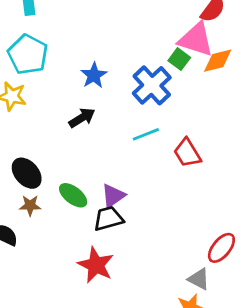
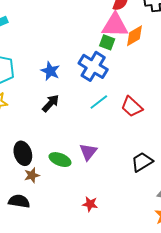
black ellipse: (27, 173) -> (23, 153), turned 40
black trapezoid: (108, 219) -> (142, 162), moved
red star: (96, 265) -> (90, 204), size x0.6

